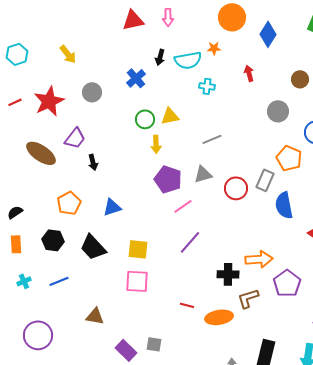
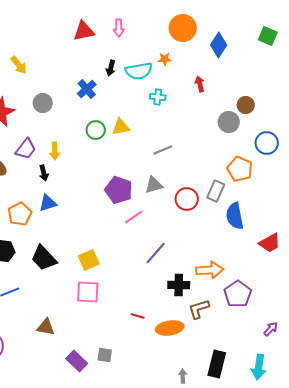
brown circle: (300, 79) -> (246, 105), moved
yellow arrow: (156, 144) -> (55, 151), moved
blue triangle: (112, 207) -> (48, 203), moved
purple line: (190, 242) -> (156, 253), moved
yellow square: (138, 249) -> (89, 260), turned -30

